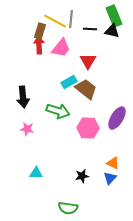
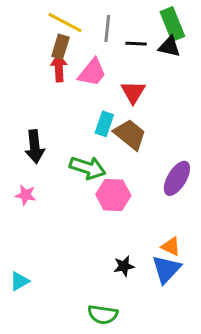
yellow line: (55, 21) -> (65, 22), moved
cyan rectangle: (69, 82) -> (104, 124), turned -42
pink hexagon: (88, 128) -> (113, 195), moved
pink star: (27, 129) -> (26, 195), moved
cyan triangle: (36, 173) -> (20, 281), moved, turned -32
blue triangle: (110, 178) -> (166, 269), size x1.5

